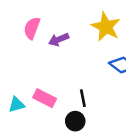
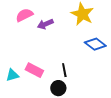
pink semicircle: (32, 28) -> (24, 15), turned 42

